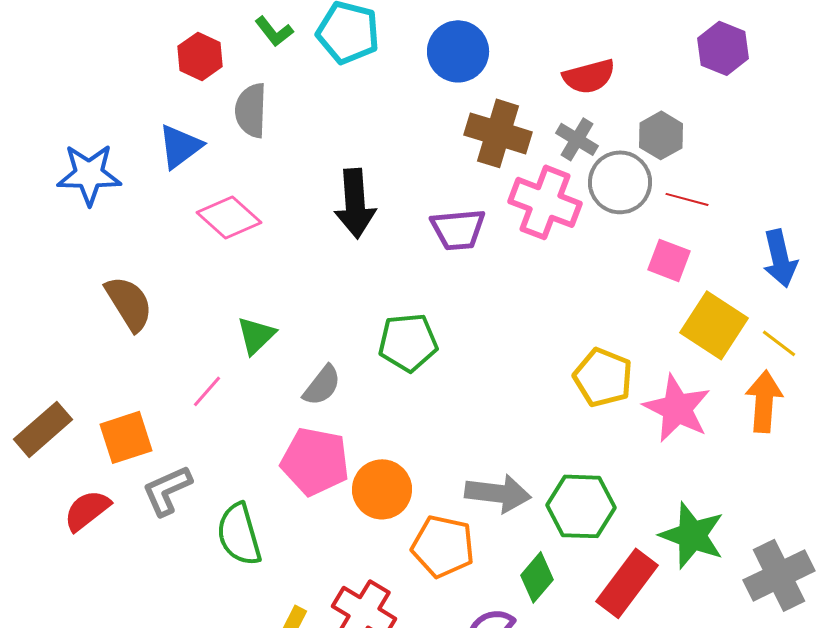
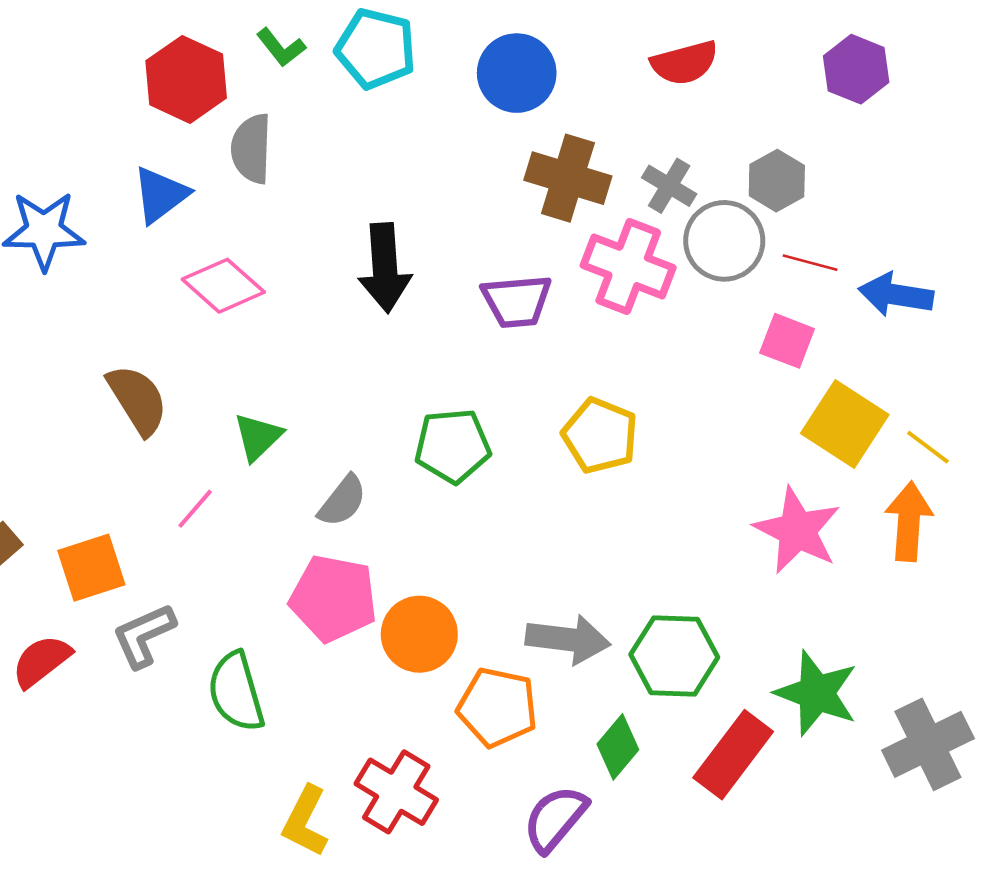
red hexagon: (200, 56) -> (186, 79), size x1.4
red semicircle: (589, 76) -> (685, 63), moved
blue arrow: (780, 258) -> (896, 295), moved, turned 112
brown semicircle: (129, 303) -> (137, 400), moved
yellow pentagon: (603, 377) -> (600, 436), moved

